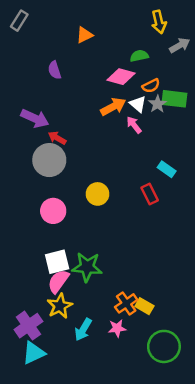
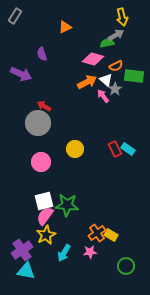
gray arrow: (180, 45) -> (116, 35), moved
gray star: (157, 104) -> (115, 89), moved
purple arrow: (35, 118) -> (21, 74), moved
cyan rectangle: (167, 169) -> (128, 149), moved
green circle: (164, 346) -> (126, 266), size x0.7
cyan triangle: (34, 353) -> (26, 271), turned 36

